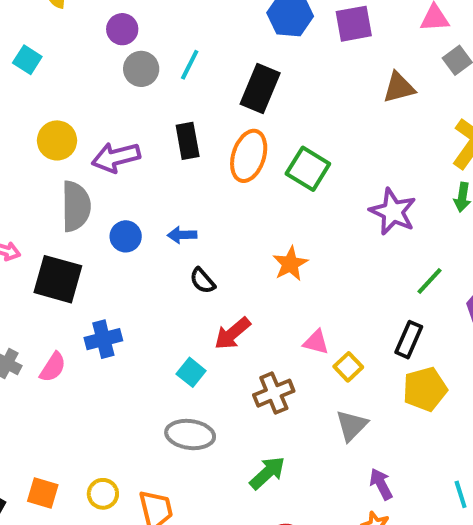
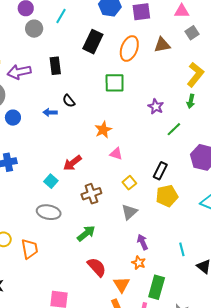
cyan line: (190, 65) -> (61, 16), moved
orange ellipse: (249, 156) -> (129, 48), moved
green square: (308, 169) -> (115, 83), turned -35
purple star: (393, 212) -> (156, 107), size x0.7
blue circle: (126, 236) -> (13, 118), moved
black semicircle: (202, 281) -> (69, 101), moved
green line: (430, 281) -> (174, 129), moved
pink triangle: (316, 342) -> (116, 154), moved

